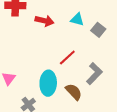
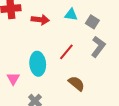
gray L-shape: (94, 74) -> (98, 47), moved
cyan ellipse: (48, 83) -> (38, 64), moved

